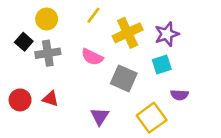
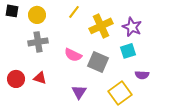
purple star: (167, 34) -> (132, 27), turned -30
black square: (24, 42) -> (12, 11), moved, turned -32
pink semicircle: (92, 57) -> (73, 55), moved

